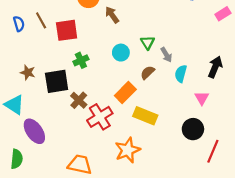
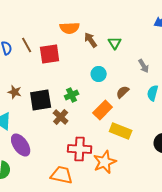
green triangle: (147, 43) -> (115, 43), moved
gray arrow: (166, 55) -> (144, 66), moved
green cross: (81, 60) -> (72, 95), moved
red cross: (100, 117) -> (80, 149), moved, turned 35

